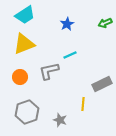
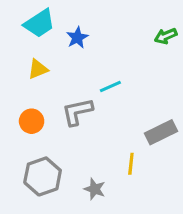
blue star: (67, 24) -> (77, 38), moved
yellow triangle: (24, 44) -> (38, 69), size x0.6

